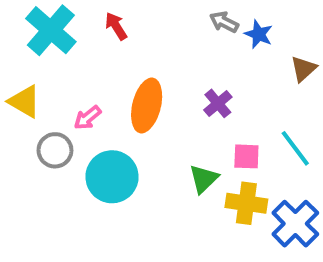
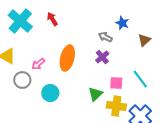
gray arrow: (224, 22) -> (105, 37), moved
cyan circle: (112, 177) -> (50, 93), size x0.7

